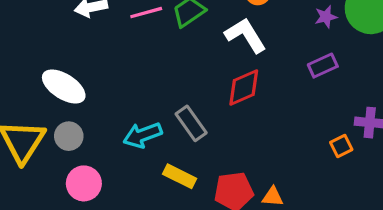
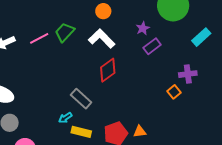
purple star: (326, 17) -> (143, 28), moved
cyan arrow: (143, 135) -> (65, 118), moved, size x0.6

